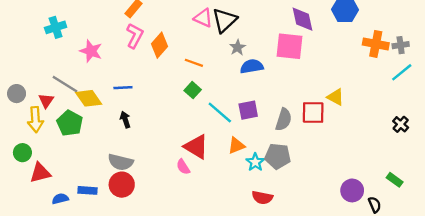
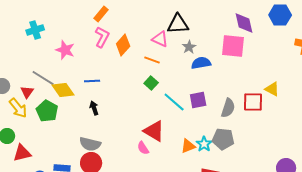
pink triangle: (203, 18) -> (160, 39), moved
black triangle: (225, 20) -> (178, 24), turned 40
yellow arrow: (35, 120) -> (18, 108), turned -35
orange triangle: (236, 146) -> (188, 146), moved

